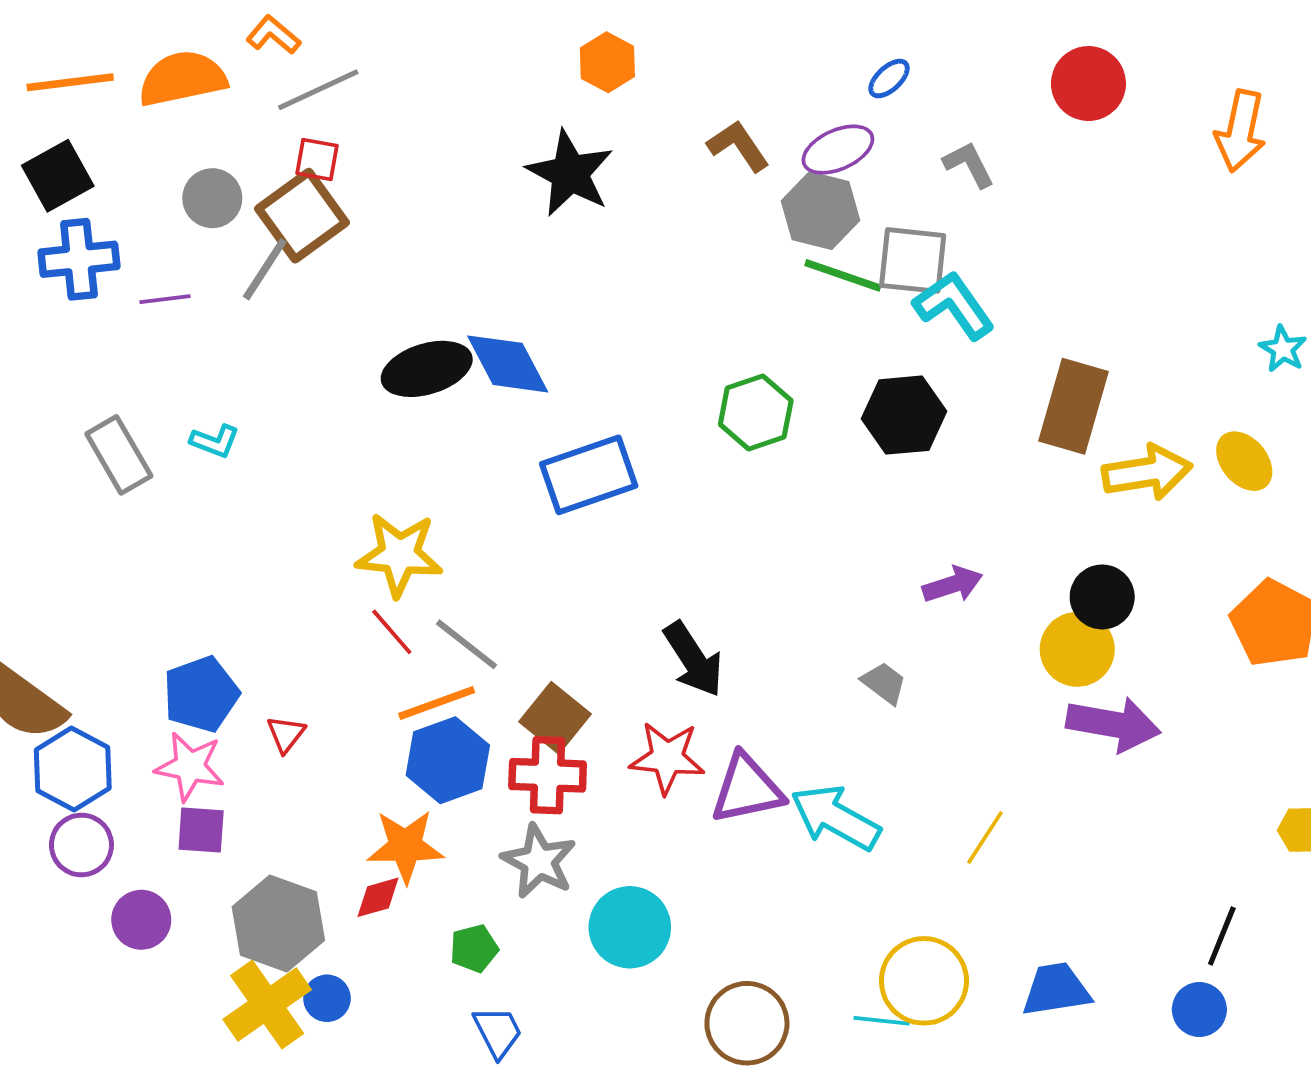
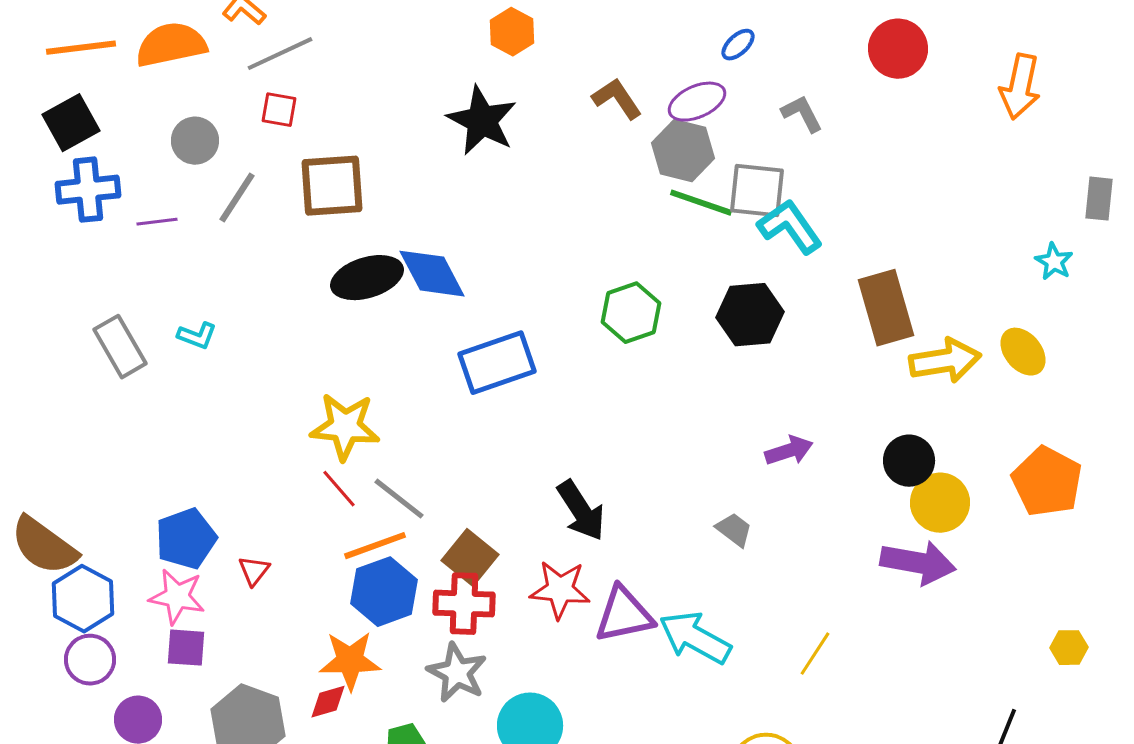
brown square: (302, 216) -> (332, 186), moved, turned 32
brown rectangle: (1073, 406) -> (886, 308), turned -32
yellow circle: (1077, 649) -> (940, 503), moved

